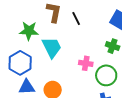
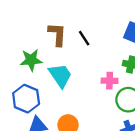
pink cross: (86, 63) -> (110, 81), moved

